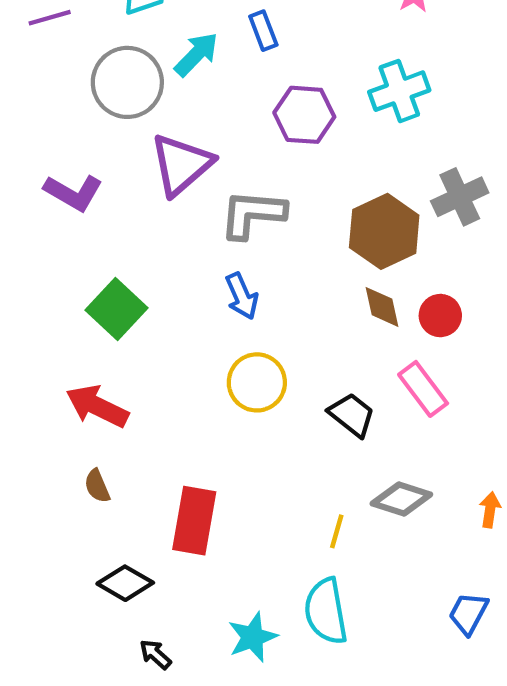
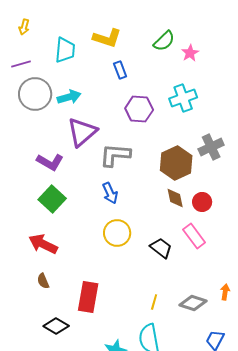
cyan arrow: (196, 54) -> (69, 97), moved, turned 30
gray circle: (127, 82) -> (35, 94), moved
purple L-shape: (73, 193) -> (50, 162), moved
gray diamond: (401, 499) -> (193, 303), moved

